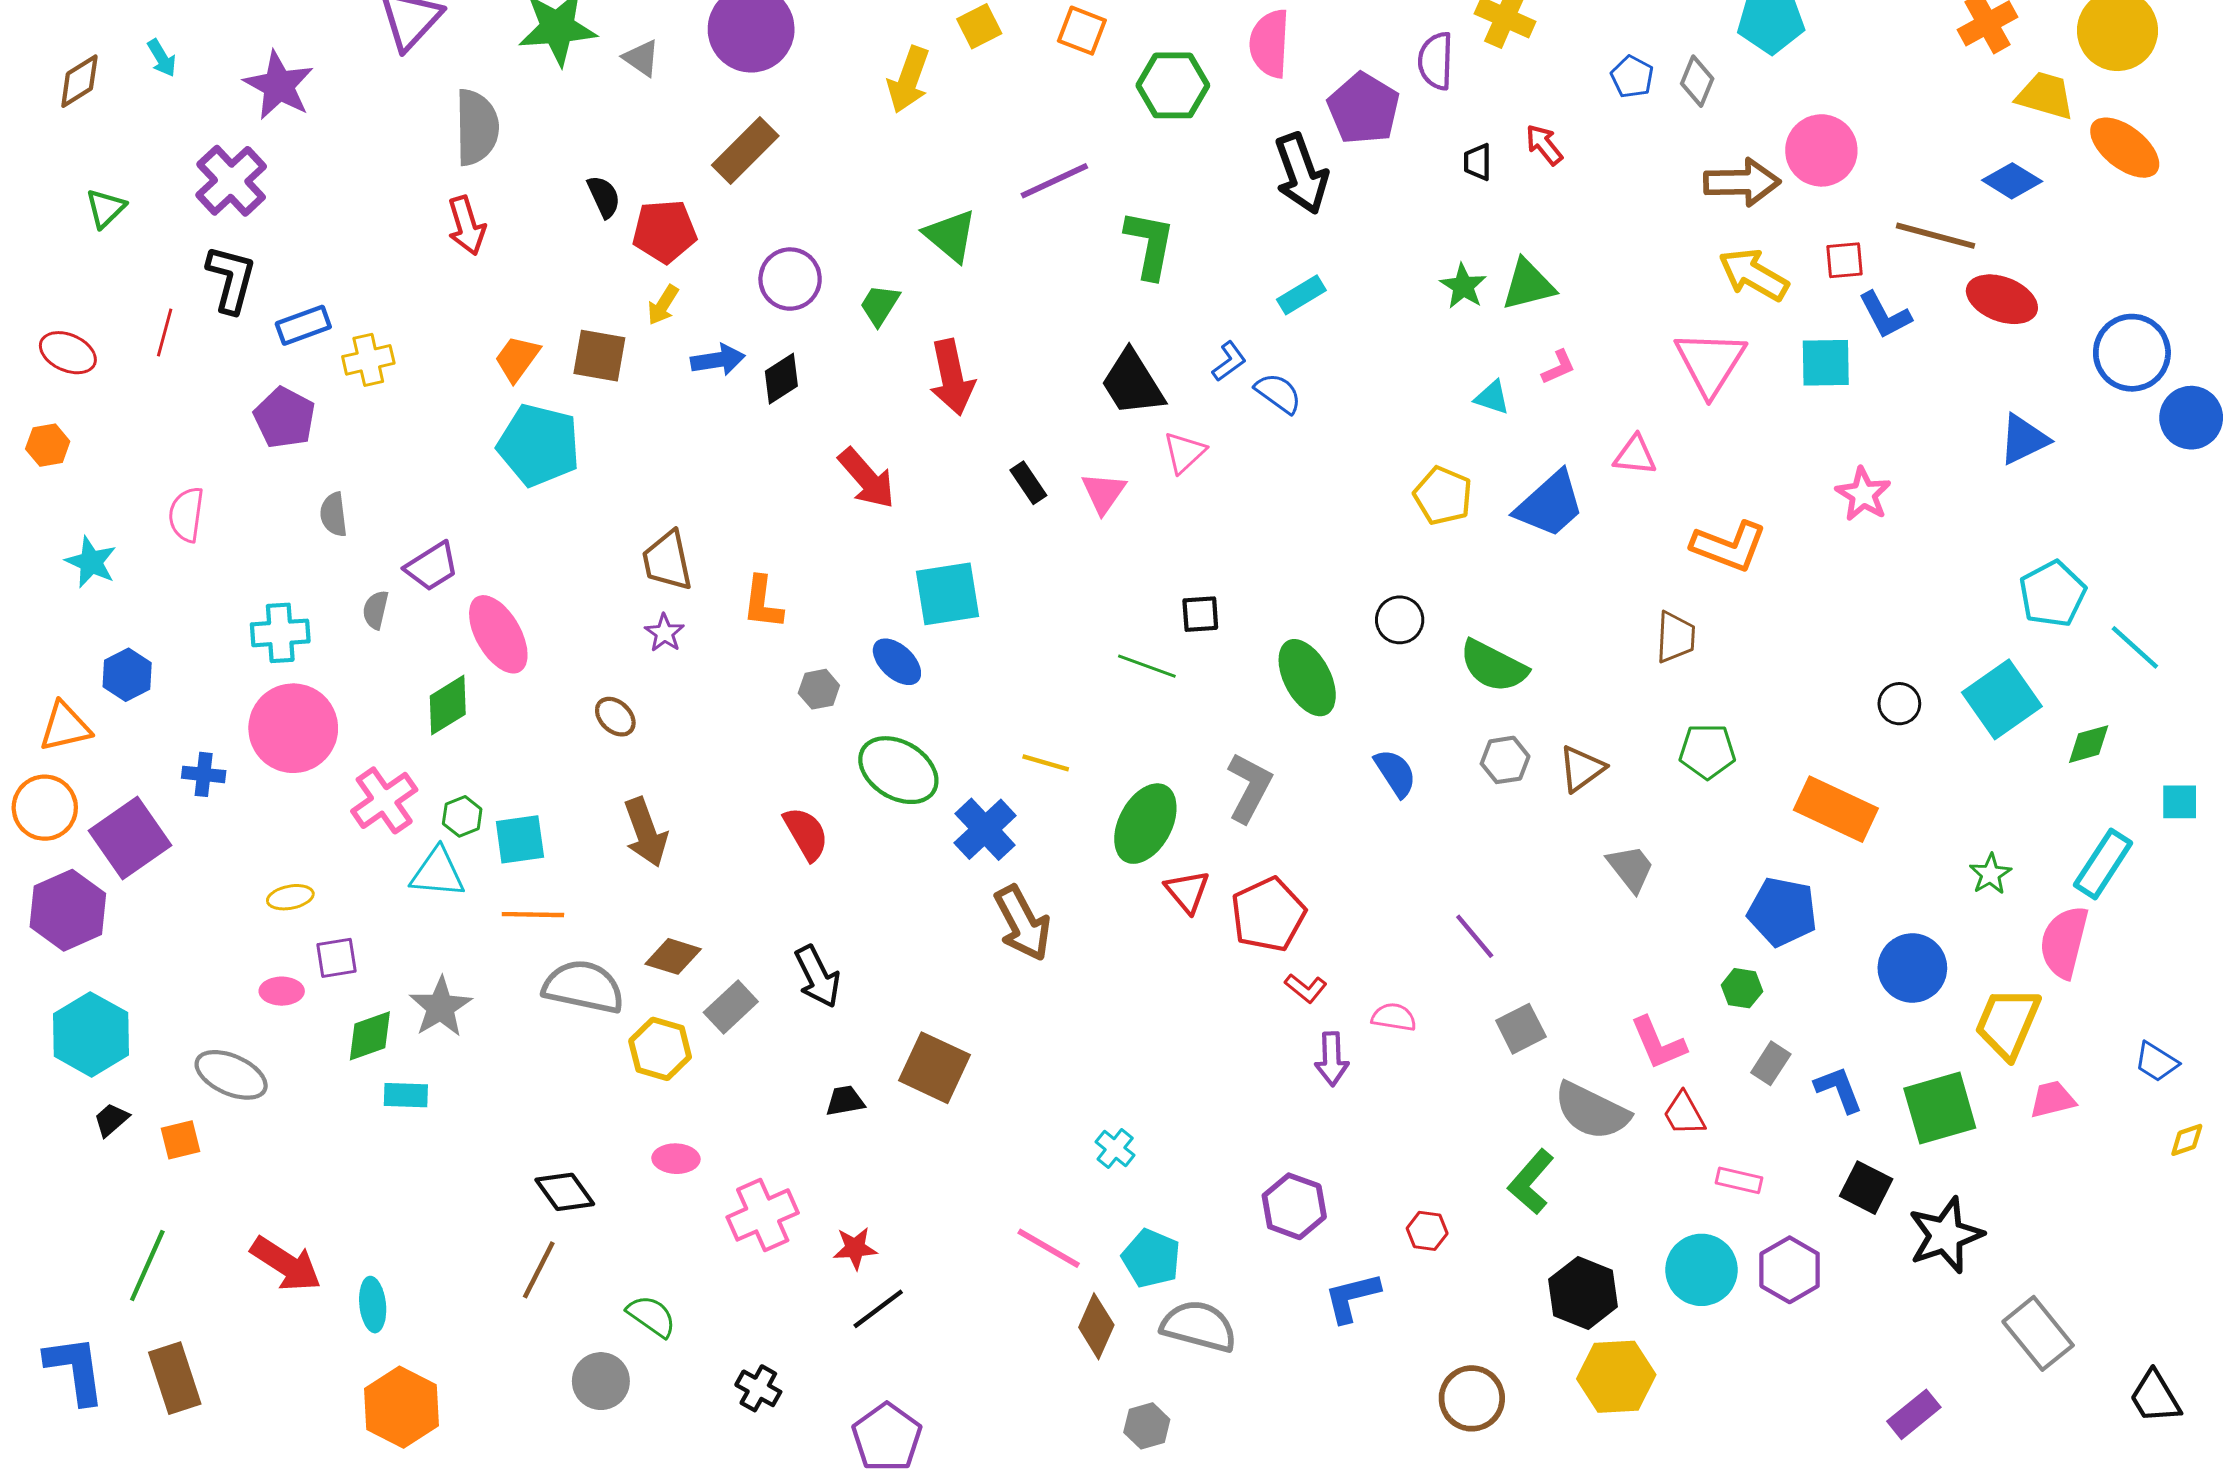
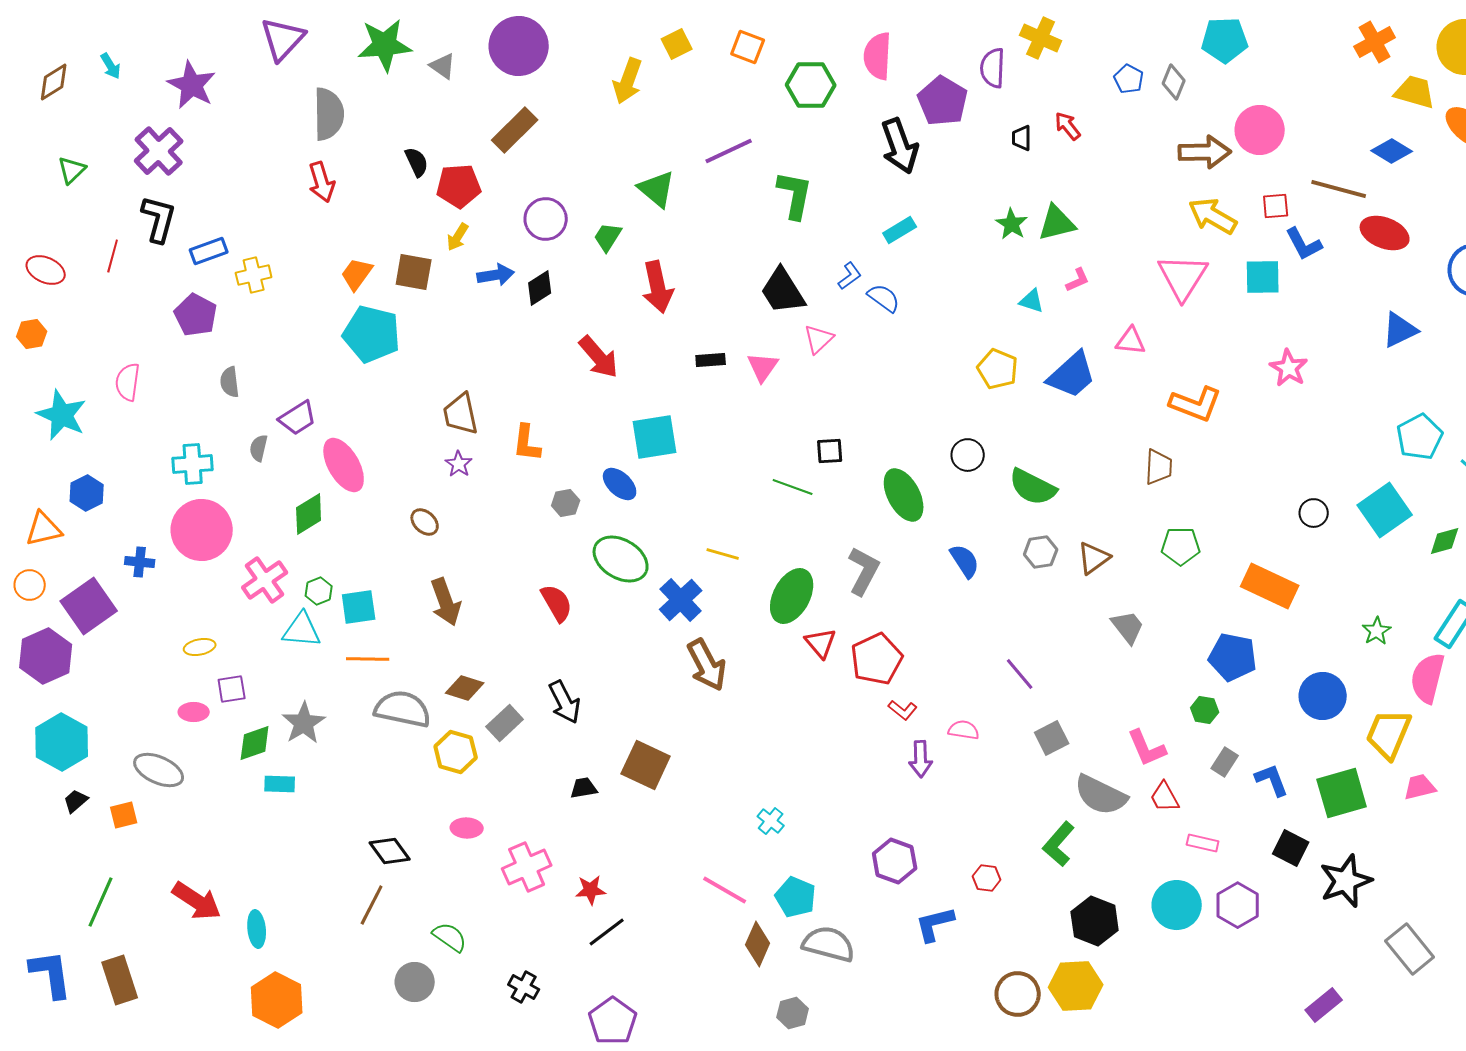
black rectangle: (1028, 483) -> (711, 360), turned -60
cyan star: (91, 562) -> (62, 415), size x1.4
orange circle: (45, 808) -> (30, 585), size x0.7
yellow hexagon: (1616, 1377) -> (1076, 986), moved

